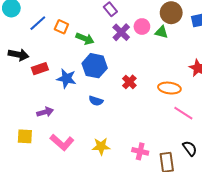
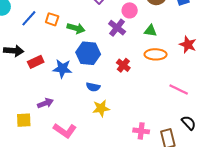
purple cross: (121, 32) -> (117, 28), moved
green triangle: (161, 32) -> (150, 31), moved
orange ellipse: (169, 88) -> (156, 54), moved
yellow square: (25, 136) -> (24, 120), moved
yellow star: (101, 146) -> (101, 108), moved

